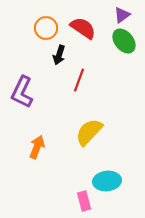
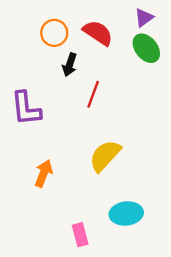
purple L-shape: (22, 92) -> (26, 108), turned -32
pink rectangle: (84, 201) -> (80, 235), moved

